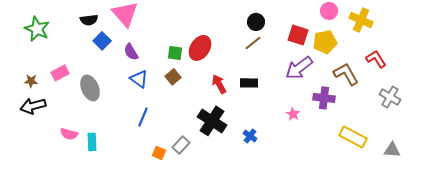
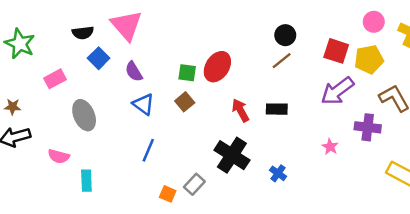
pink rectangle: (60, 73) -> (55, 79), moved
pink semicircle: (69, 134) -> (59, 156), moved

